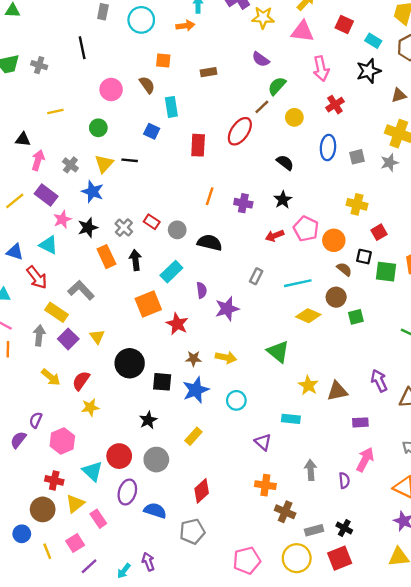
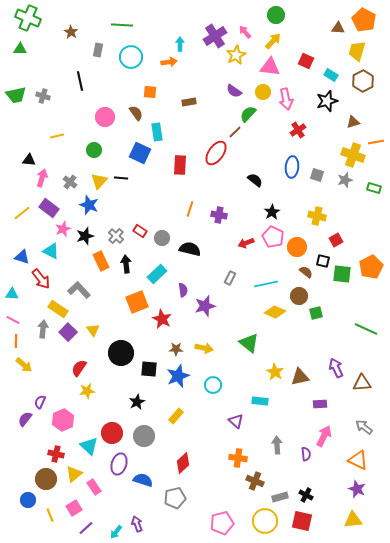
yellow star: (263, 18) -> (236, 55), turned -30
yellow circle: (294, 117) -> (263, 92), moved
blue square: (152, 131) -> (140, 153), size x1.5
gray square: (357, 157) -> (317, 175), turned 32
black star: (283, 200) -> (272, 212), moved
yellow arrow: (51, 377) -> (24, 365), moved
red square: (340, 558) -> (302, 521), turned 35

